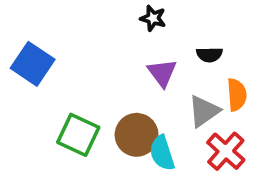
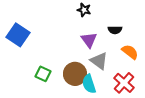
orange semicircle: (237, 95) -> (130, 52), turned -48
gray triangle: (204, 111) -> (99, 61), moved, turned -48
green square: (78, 135) -> (43, 74), size x0.7

